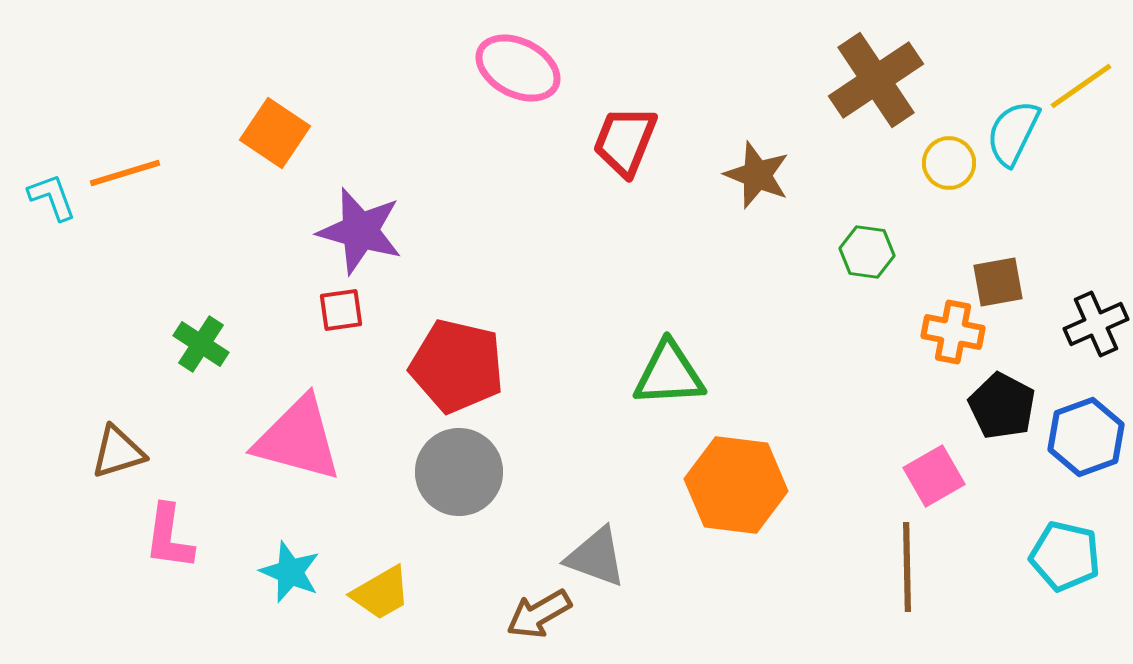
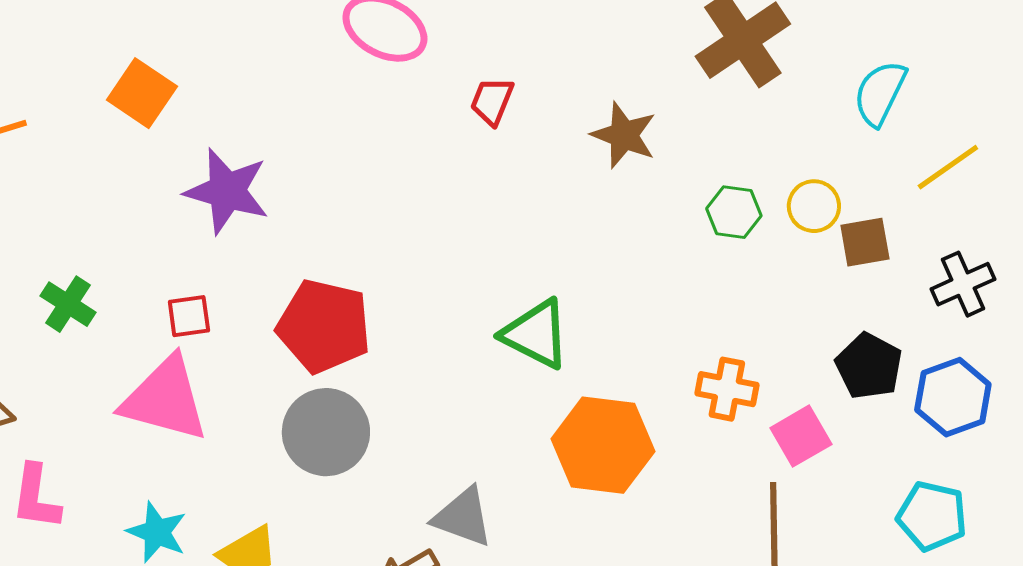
yellow line: (1081, 86) -> (948, 167), moved
red trapezoid: (625, 141) -> (492, 101), size x0.7
yellow circle: (949, 163) -> (814, 206), moved
red square: (341, 310) -> (189, 316), moved
orange cross: (953, 332) -> (727, 389), moved
green triangle: (669, 374) -> (536, 334), turned 30

